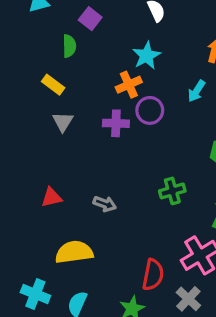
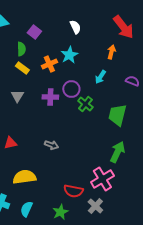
yellow rectangle: (53, 85) -> (22, 68), moved
orange cross: (129, 85) -> (49, 64), moved
green cross: (172, 191) -> (85, 104), moved, turned -35
gray arrow: (105, 204) -> (51, 145), moved
red semicircle: (153, 275) -> (73, 191), turned 90

